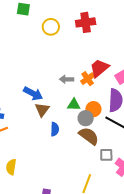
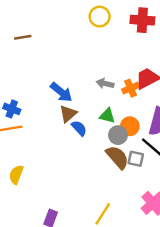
blue semicircle: (55, 129) -> (79, 128), moved, turned -56
gray square: (106, 155) -> (136, 159), moved

